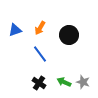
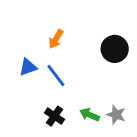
blue triangle: (15, 30) -> (28, 67), moved
black circle: (69, 35) -> (115, 49), moved

